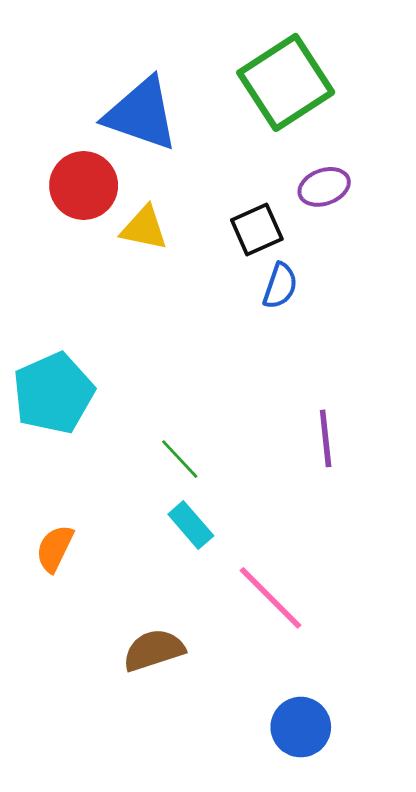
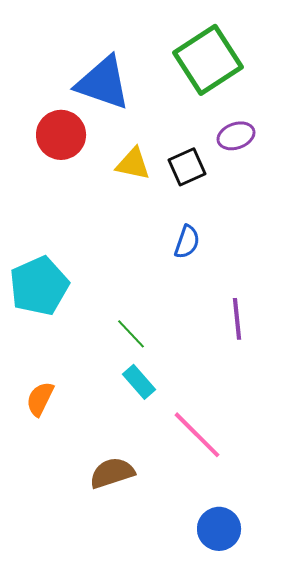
yellow triangle: (144, 228) -> (133, 164), moved
blue semicircle: (280, 286) -> (187, 242), moved

